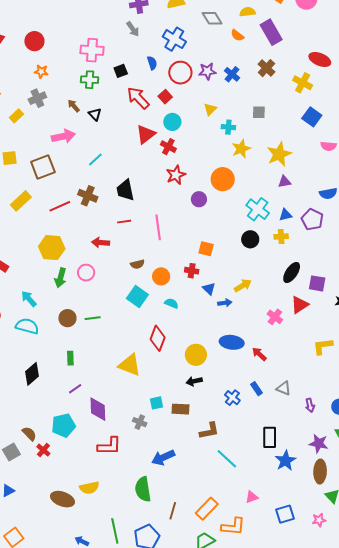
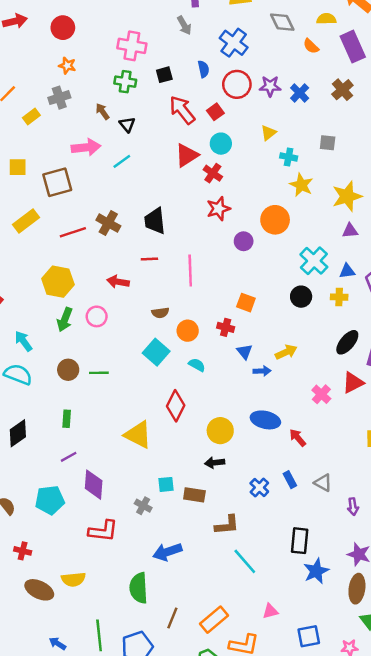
yellow star: (241, 149) -> (301, 185), turned -30
cyan line: (95, 160) -> (122, 161), moved
red cross: (43, 450) -> (23, 551), moved, turned -32

